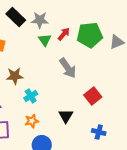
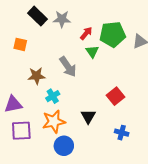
green triangle: (45, 40) -> (92, 52), moved
gray arrow: (68, 68) -> (68, 67), moved
orange star: (32, 121) -> (54, 121), size x1.6

